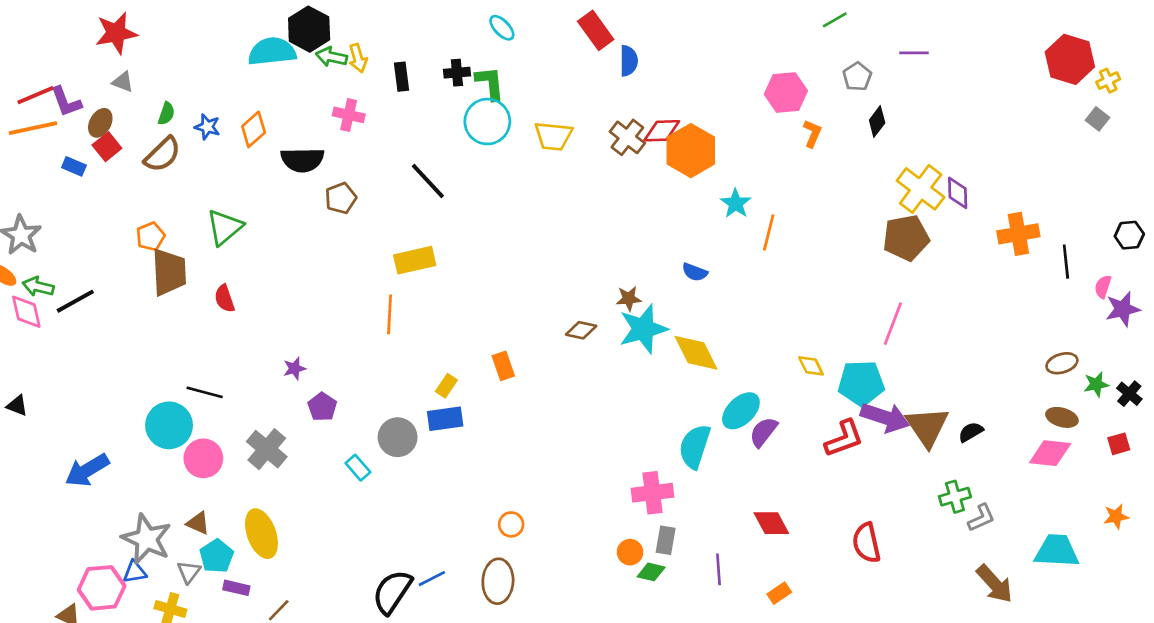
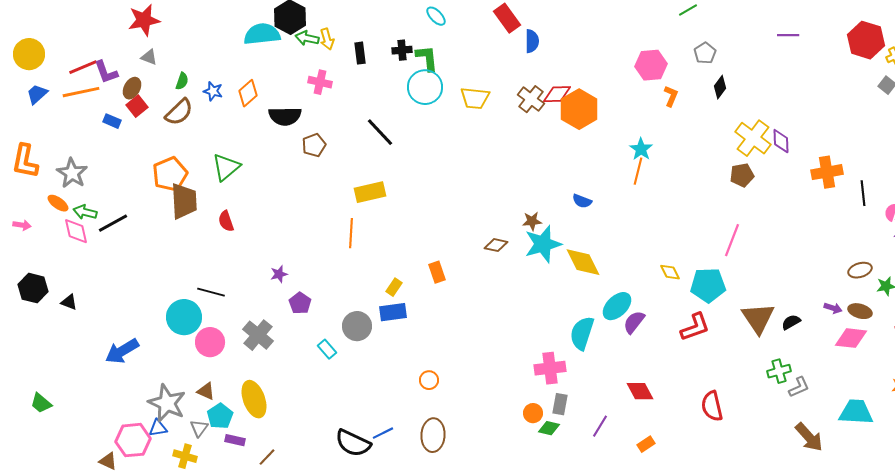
purple line: (914, 53) -> (788, 35), moved
cyan star: (736, 203) -> (641, 149), moved
orange pentagon: (151, 236) -> (170, 174), size x1.6
brown pentagon: (906, 238) -> (742, 175), size x0.7
purple arrow: (885, 417) -> (833, 308), moved, size x0.5
orange circle: (511, 524) -> (429, 380), moved
purple line: (719, 569) -> (600, 426), turned 35
black semicircle: (392, 592) -> (353, 443), turned -99

